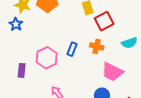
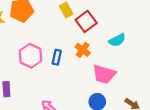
orange cross: (97, 46) -> (83, 50), turned 32
pink hexagon: (47, 58) -> (31, 56), moved

